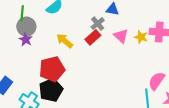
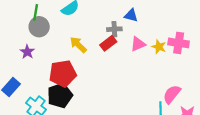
gray cross: (98, 24) -> (114, 29), turned 32
pink triangle: (121, 36) -> (138, 44), turned 49
purple star: (26, 40) -> (27, 52), moved

